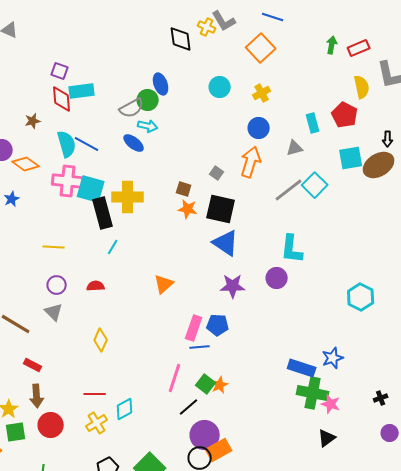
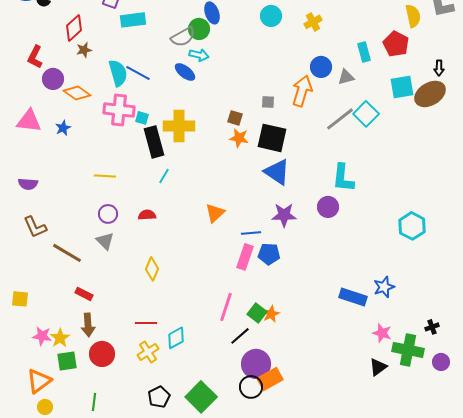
red diamond: (62, 99) -> (74, 28), moved, turned 52
blue circle: (259, 128) -> (321, 67), moved
gray square: (217, 173) -> (268, 102), turned -32
cyan square: (91, 189) -> (142, 118), size x0.5
blue line: (200, 347) -> (251, 233), moved
green cross: (313, 393) -> (408, 350), moved

